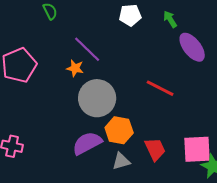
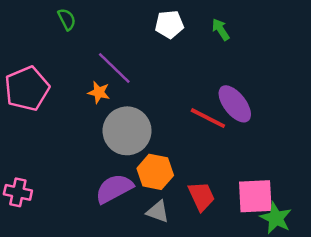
purple ellipse: (192, 47) -> (235, 104), moved
gray triangle: (121, 161) -> (158, 212), turned 36

